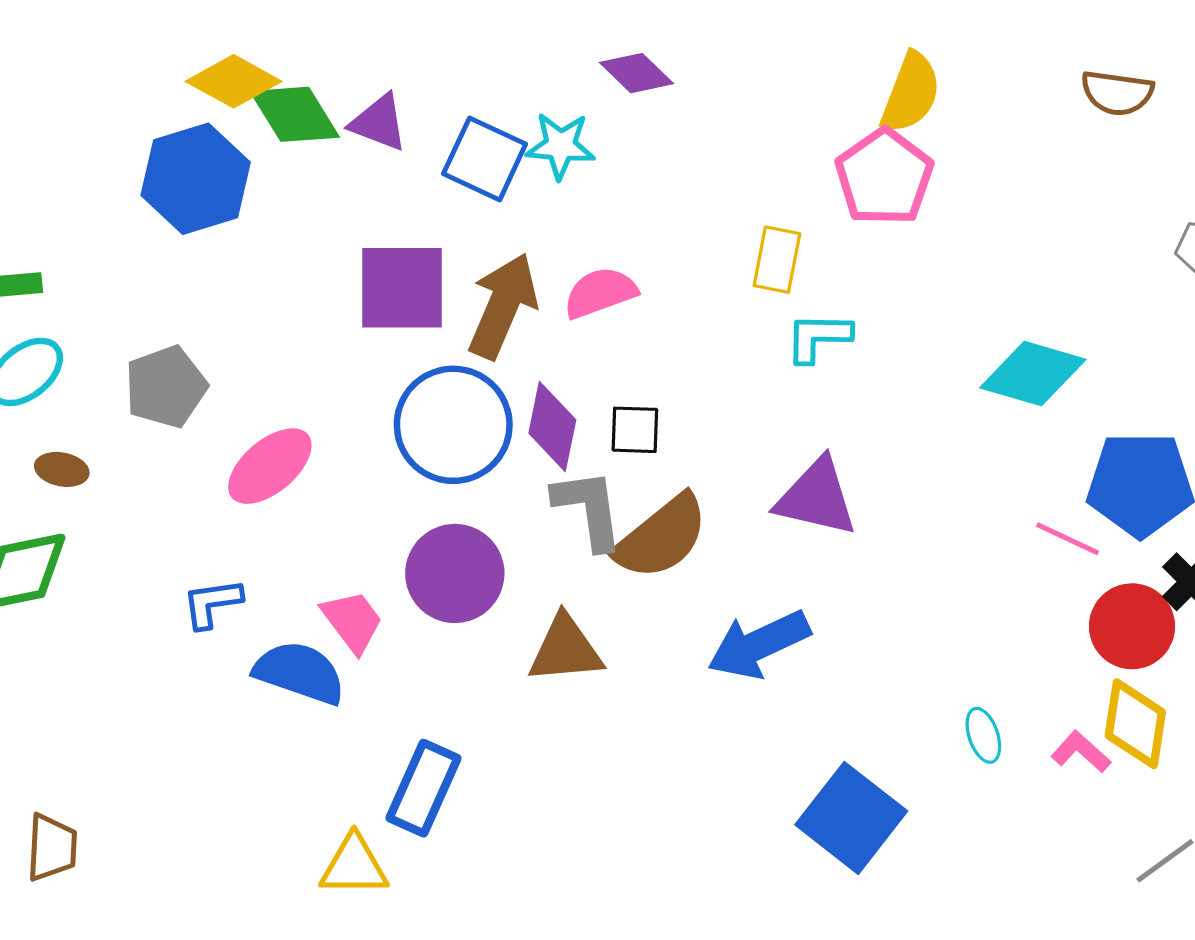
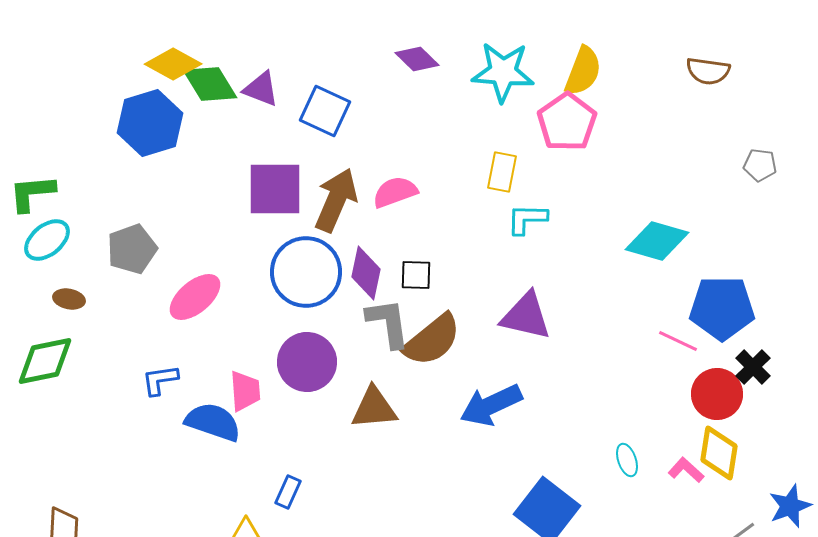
cyan star: (561, 146) -> (503, 72), moved, size x1.5
pink trapezoid: (352, 621) -> (245, 391), turned 33
blue rectangle: (423, 788) -> (288, 492), size x0.6

